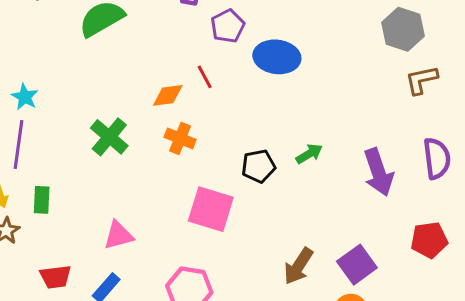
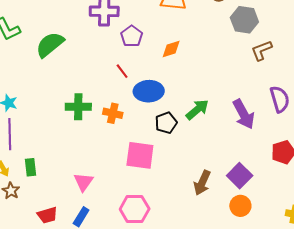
blue ellipse: (277, 57) -> (149, 91), moved
orange diamond: (168, 95) -> (171, 49), moved
green cross: (109, 137) -> (78, 107), moved, turned -30
green arrow: (309, 154) -> (197, 110), size x1.4
pink triangle: (119, 235) -> (83, 182), turned -30

